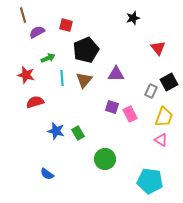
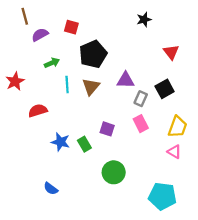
red star: (26, 75) -> (15, 81), moved, turned 30
black square: (169, 82) -> (165, 89), moved
gray rectangle: (151, 91) -> (141, 99), moved
purple square: (112, 107) -> (107, 129), moved

